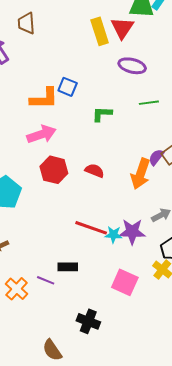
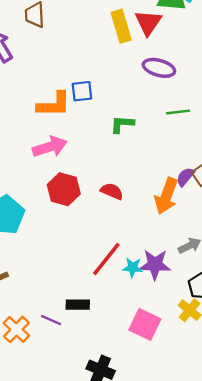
blue square: (68, 87) -> (82, 91), turned -30
red line: (91, 228) -> (106, 259), turned -72

